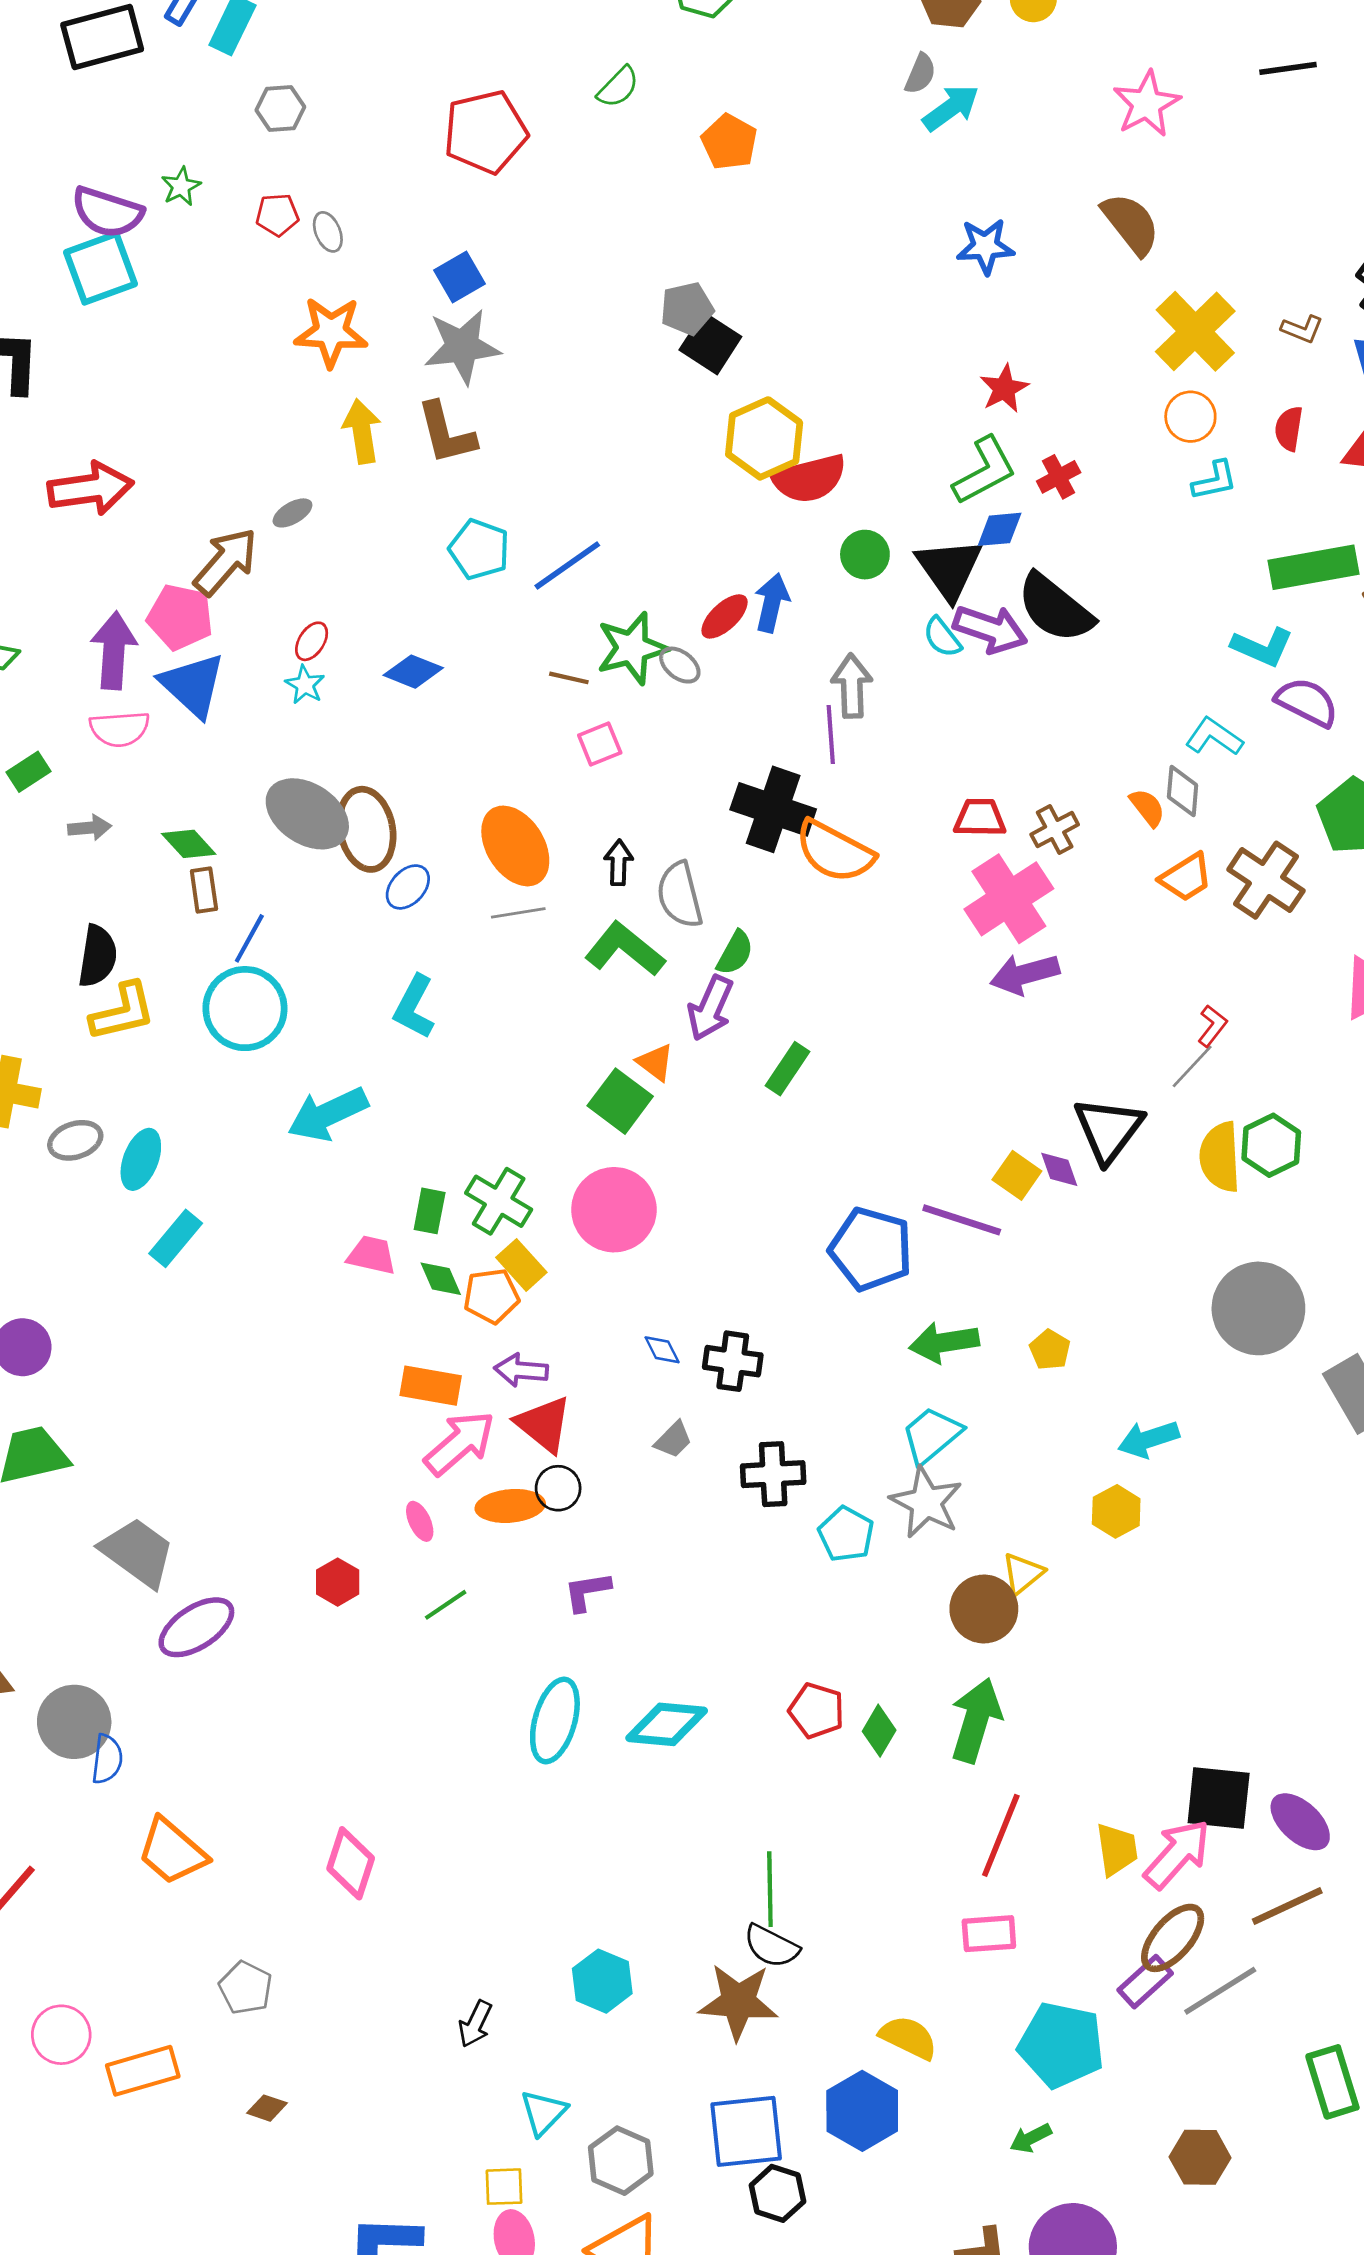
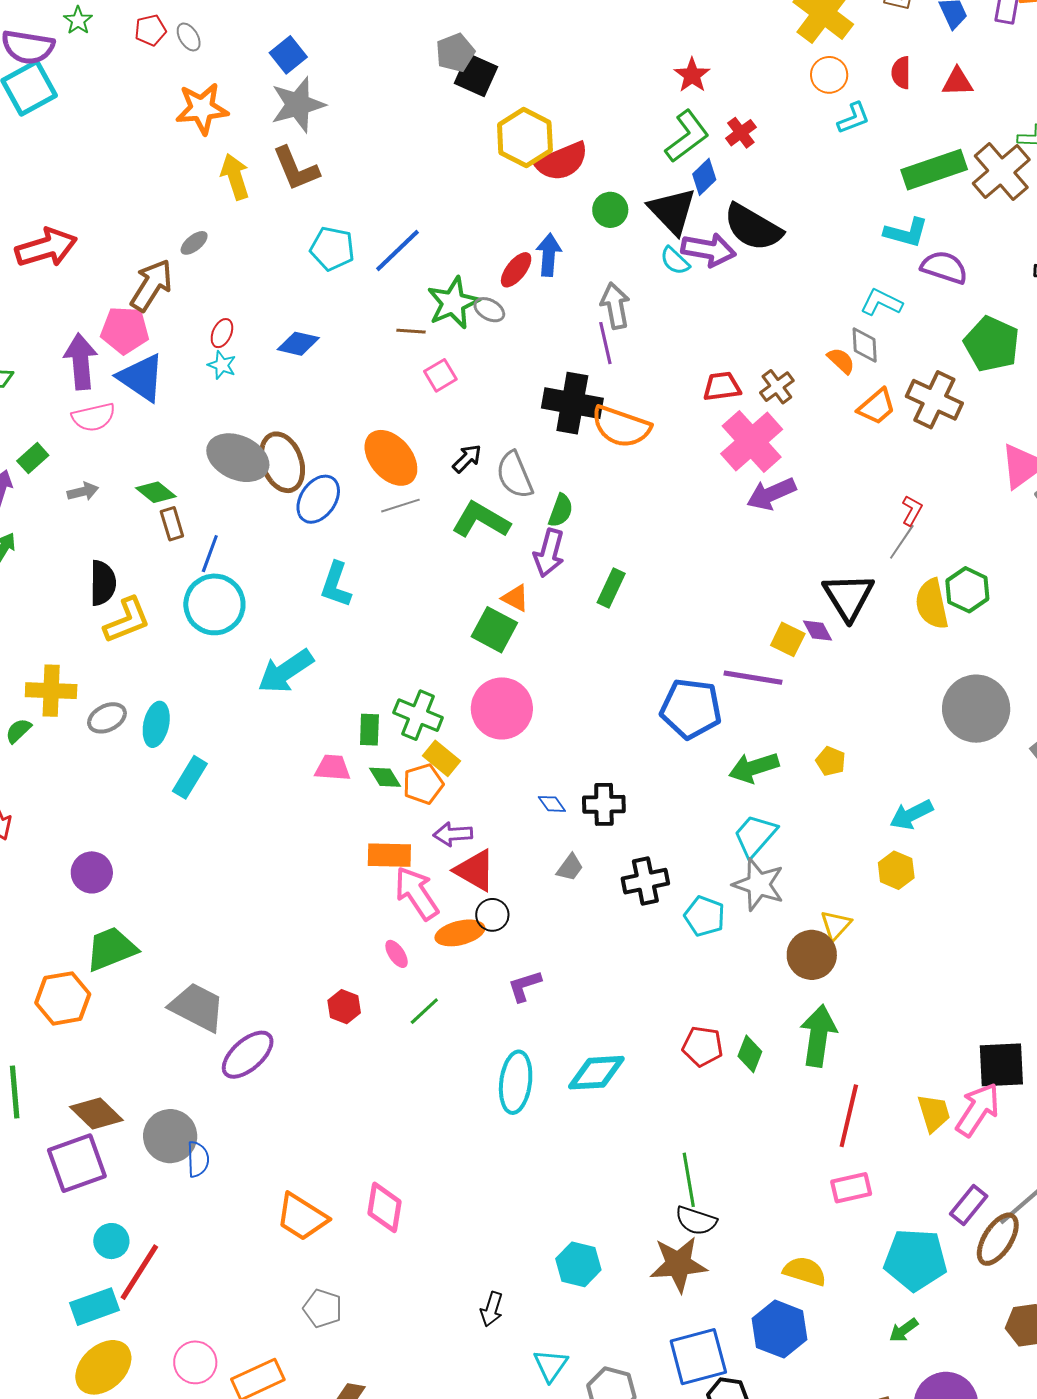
blue diamond: (1000, 529) -> (704, 177), turned -30
black arrow: (619, 863) -> (467, 458), turned 52
blue ellipse: (408, 887) -> (318, 499), size x1.4
pink arrow: (460, 1443) -> (417, 893), turned -74
orange trapezoid: (172, 1851) -> (302, 1217), moved
brown ellipse: (1173, 1938) -> (998, 1239), moved

